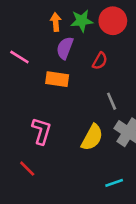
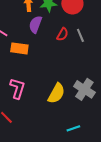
orange rectangle: (57, 79) -> (19, 48), moved
gray line: (112, 101) -> (80, 35), moved

